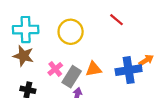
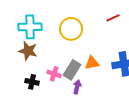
red line: (117, 20) -> (113, 18), turned -64
pink cross: (55, 69) -> (54, 74), moved, turned -32

